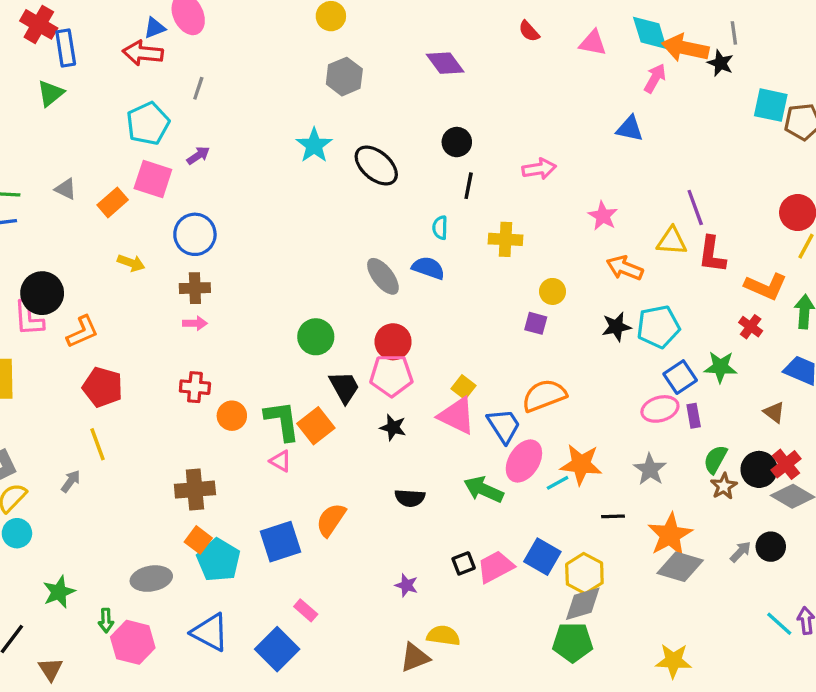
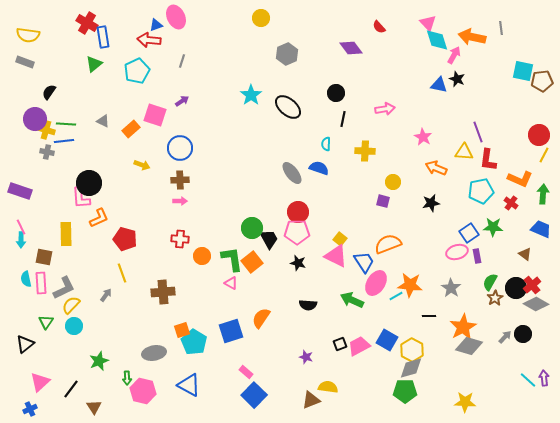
cyan diamond: (650, 33) -> (437, 40), moved
pink triangle: (593, 43) -> (428, 23), moved, turned 36
purple diamond: (445, 63) -> (351, 48), moved
black star: (720, 63) -> (457, 79), moved
gray hexagon: (344, 77) -> (287, 54), moved
cyan pentagon: (148, 124) -> (137, 71), moved
cyan pentagon: (658, 327) -> (481, 191), moved
orange L-shape: (82, 332) -> (99, 218), moved
green circle: (316, 337) -> (252, 228), moved
brown cross: (195, 490) -> (163, 292), moved
orange square: (198, 540) -> (182, 330), turned 35
blue square: (277, 649) -> (254, 395), moved

